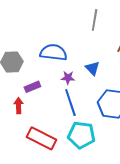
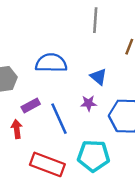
purple star: (68, 78) -> (89, 103), moved
blue line: (70, 103) -> (59, 119), moved

